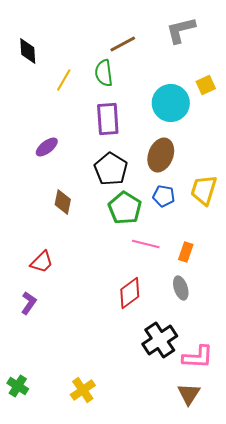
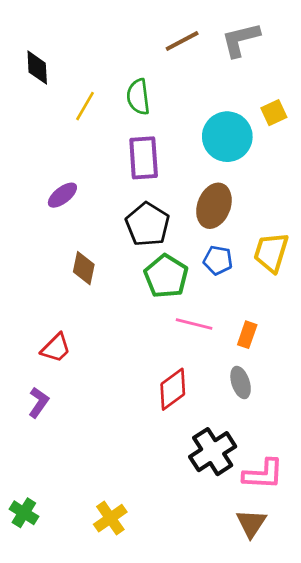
brown line: (123, 44) -> (182, 41), moved

